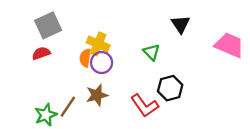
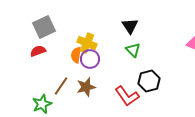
black triangle: (181, 24) -> (130, 26), moved
brown line: (68, 107) -> (61, 86), moved

